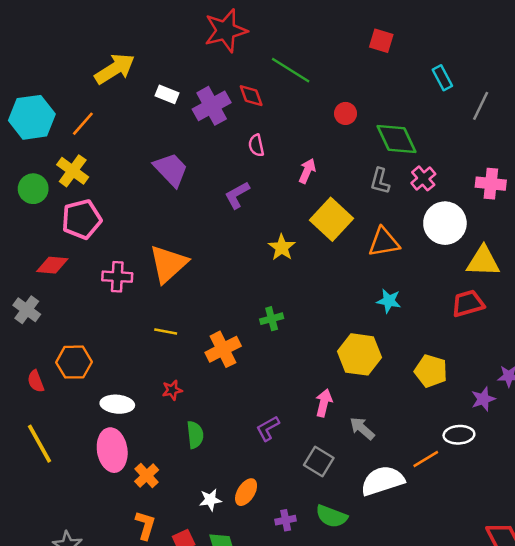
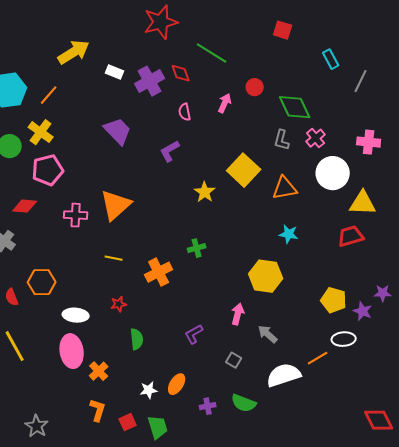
pink arrow: (307, 171) -> (225, 103), moved
yellow pentagon: (431, 371) -> (334, 300), moved
purple star: (483, 399) -> (363, 311), turned -30
gray square: (319, 462) -> (234, 360), size x0.7

